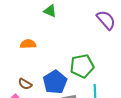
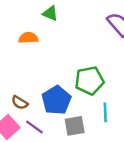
orange semicircle: (28, 44) -> (28, 38), moved

